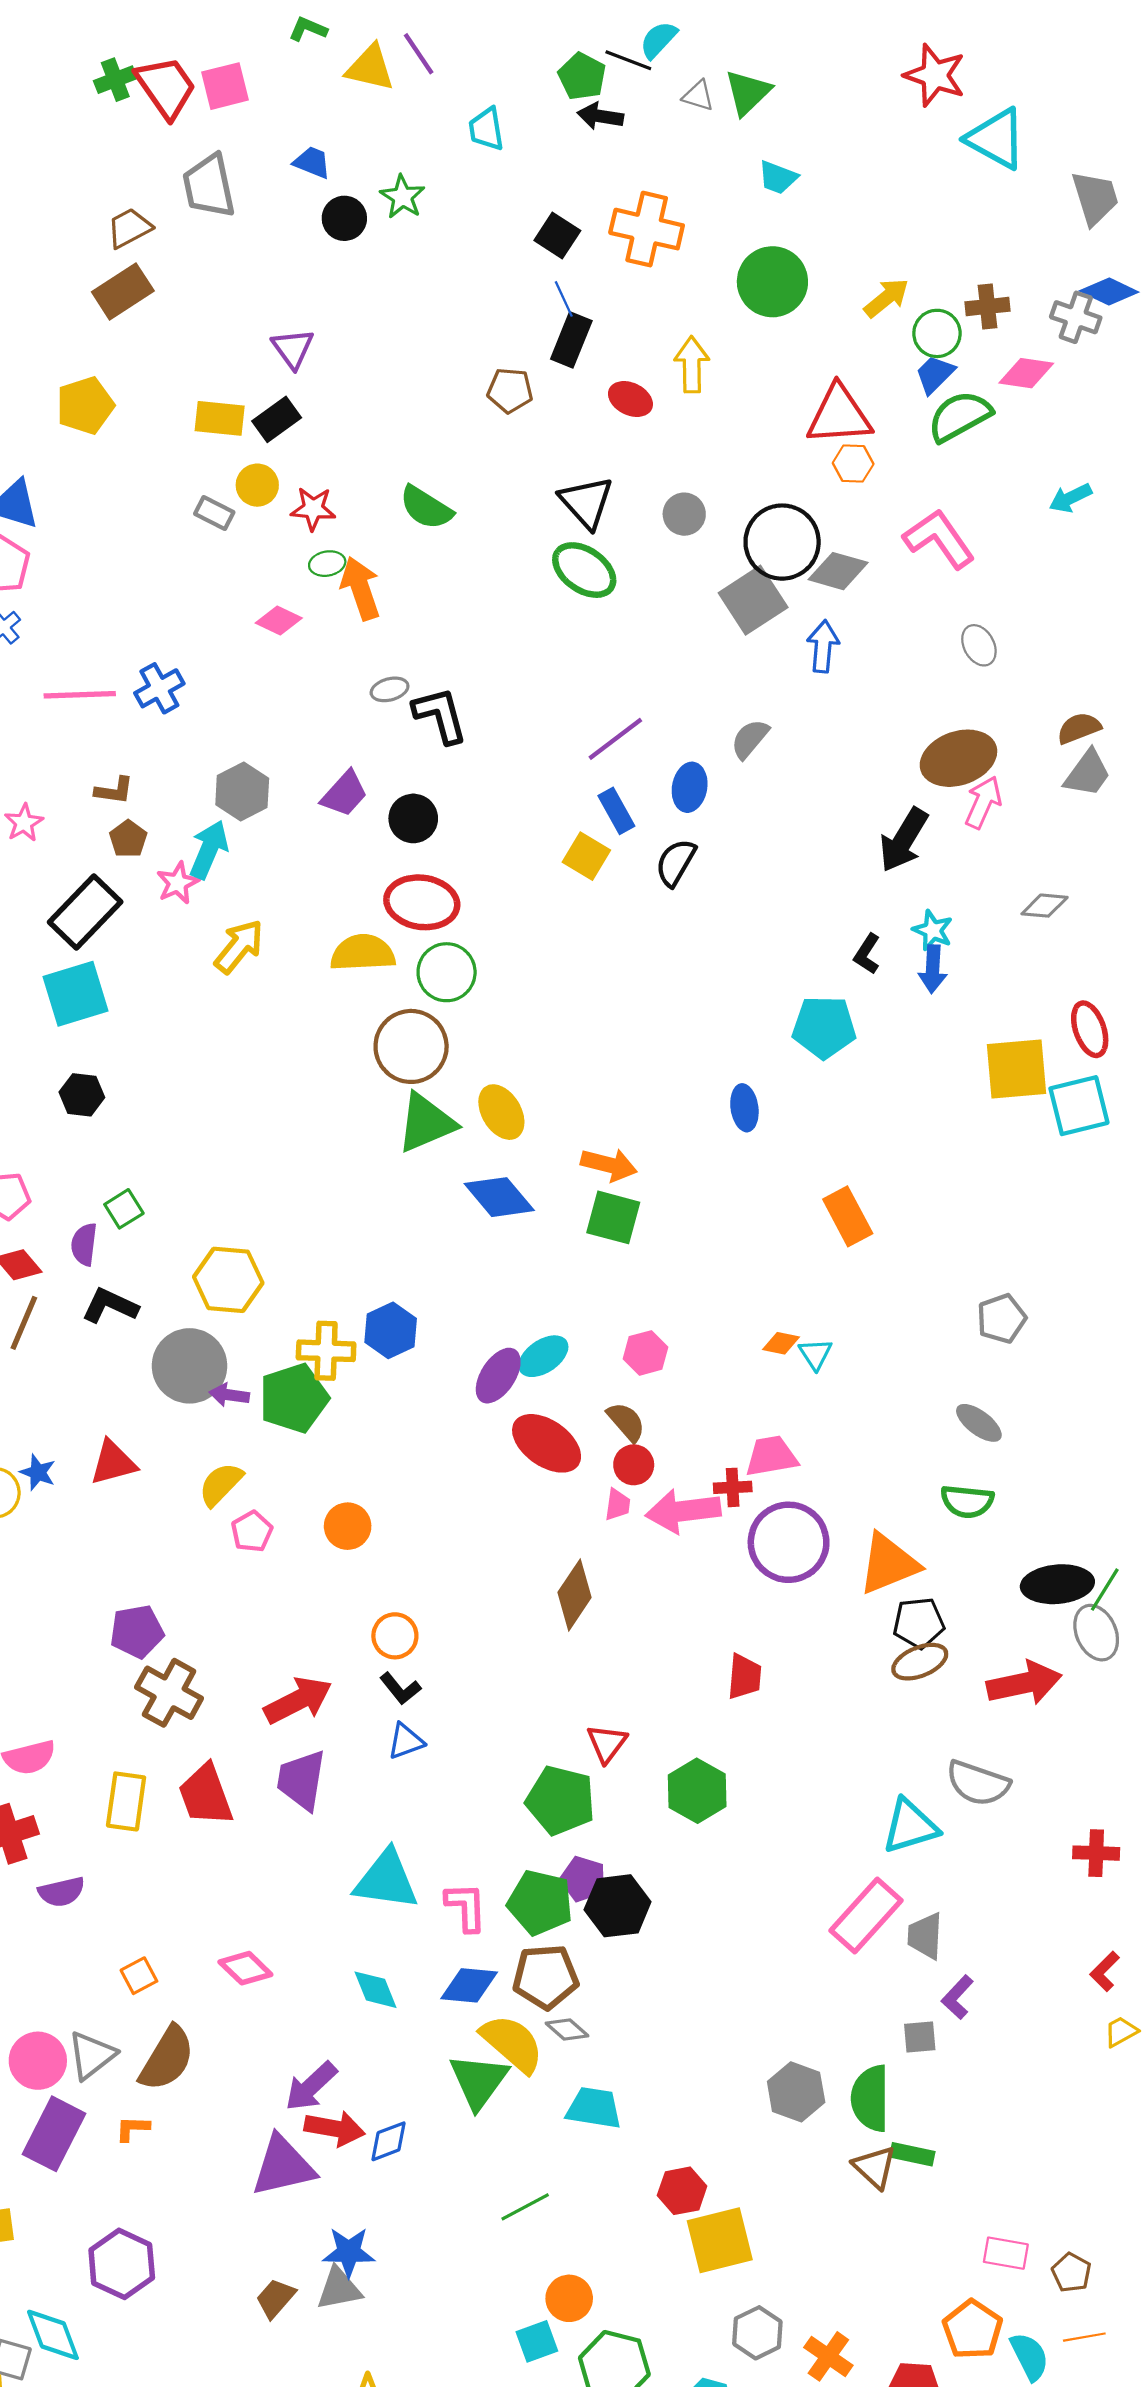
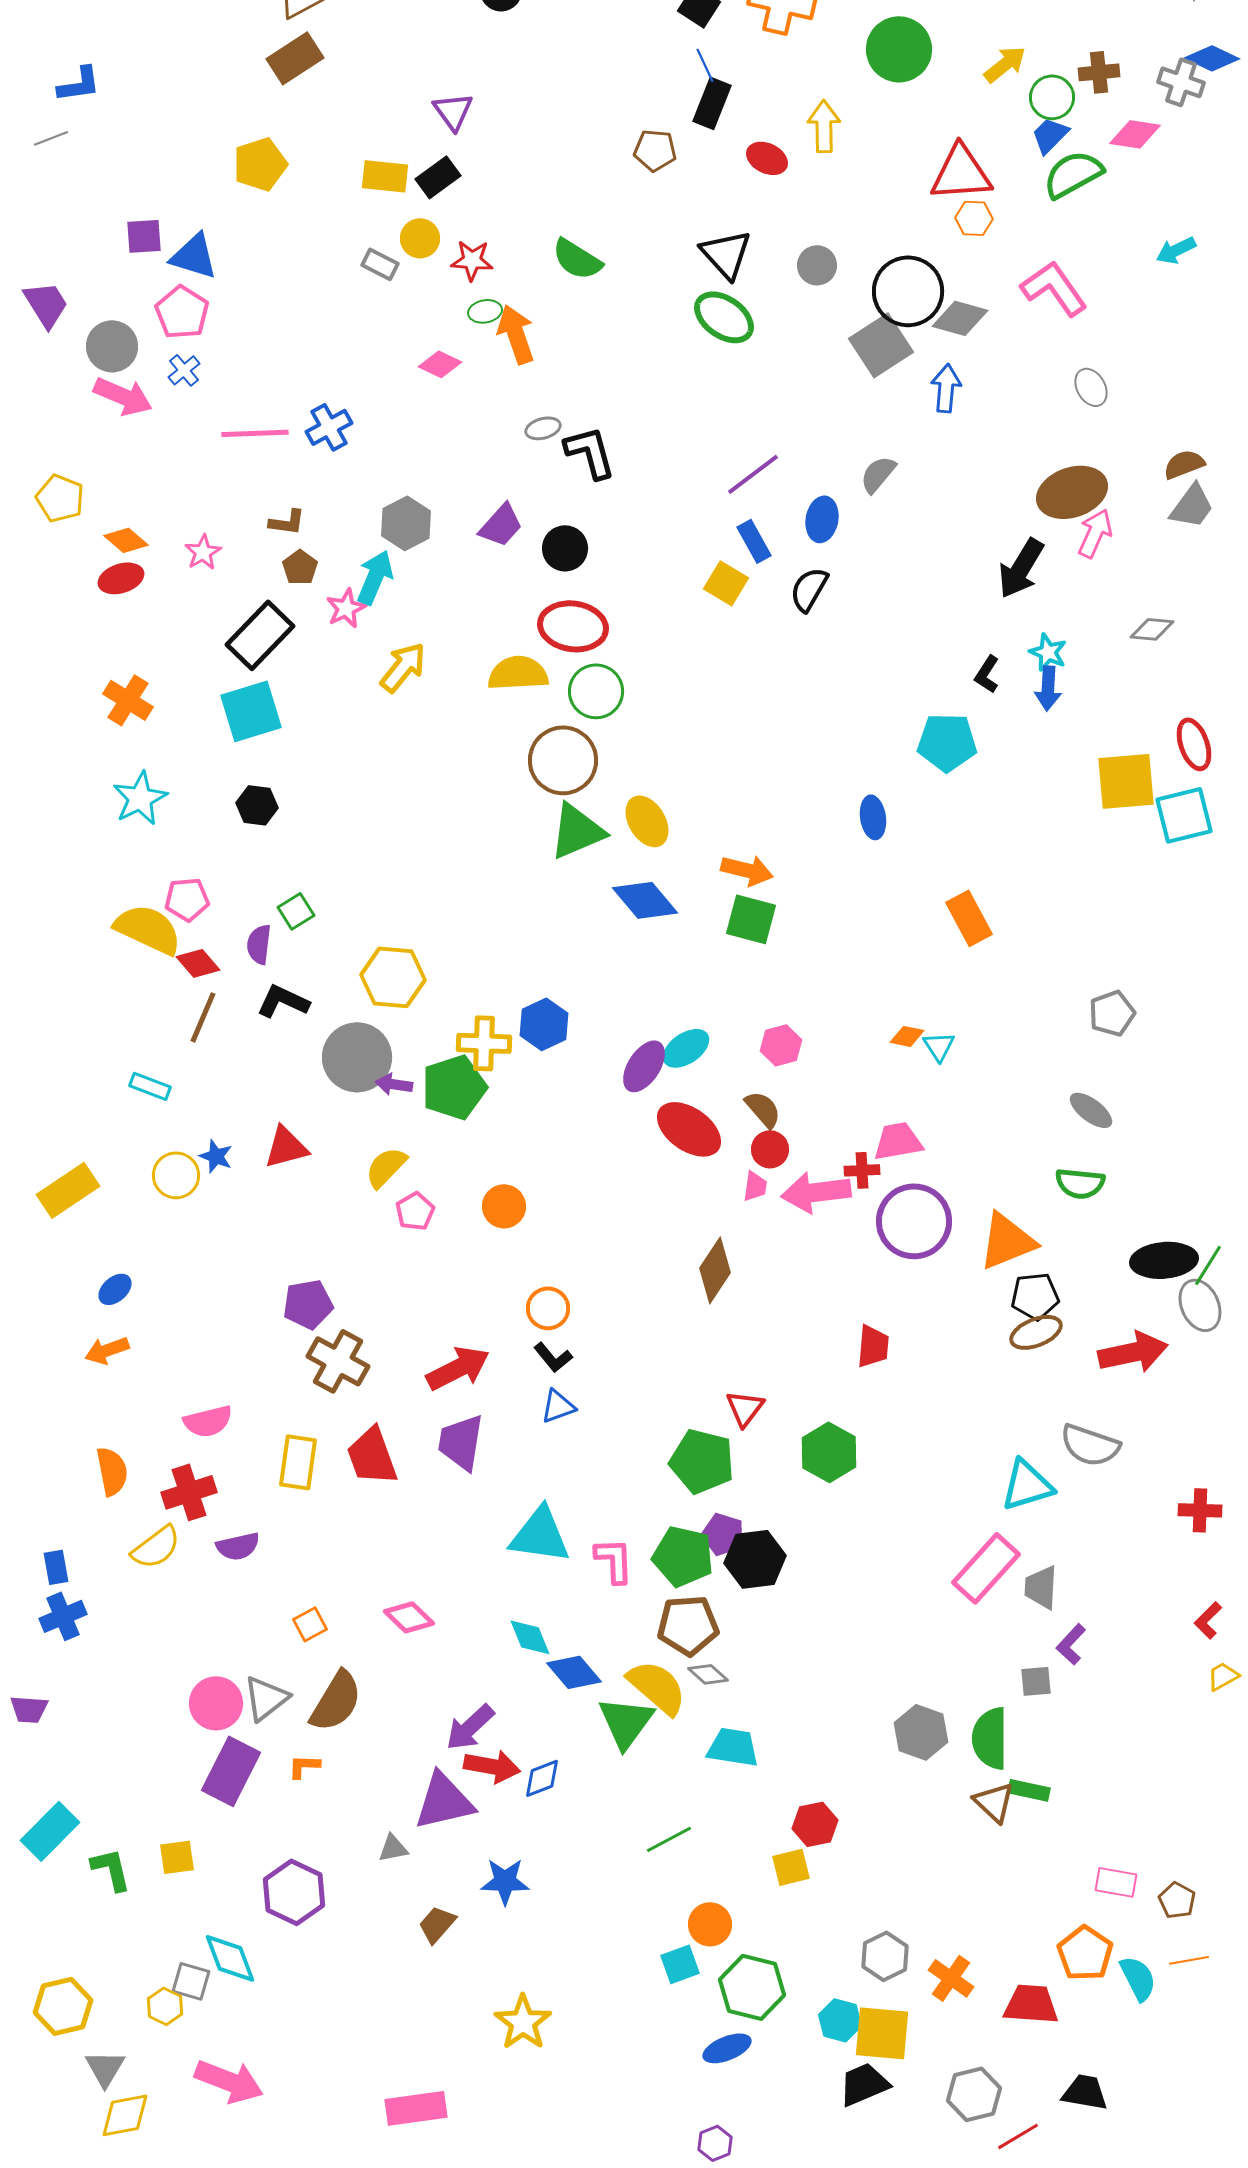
blue diamond: (469, 1985) -> (574, 1672), moved, turned 44
yellow square: (720, 2240) -> (791, 1867), moved, size x0.6
gray triangle: (339, 2289) -> (393, 1848), moved, size x0.7

